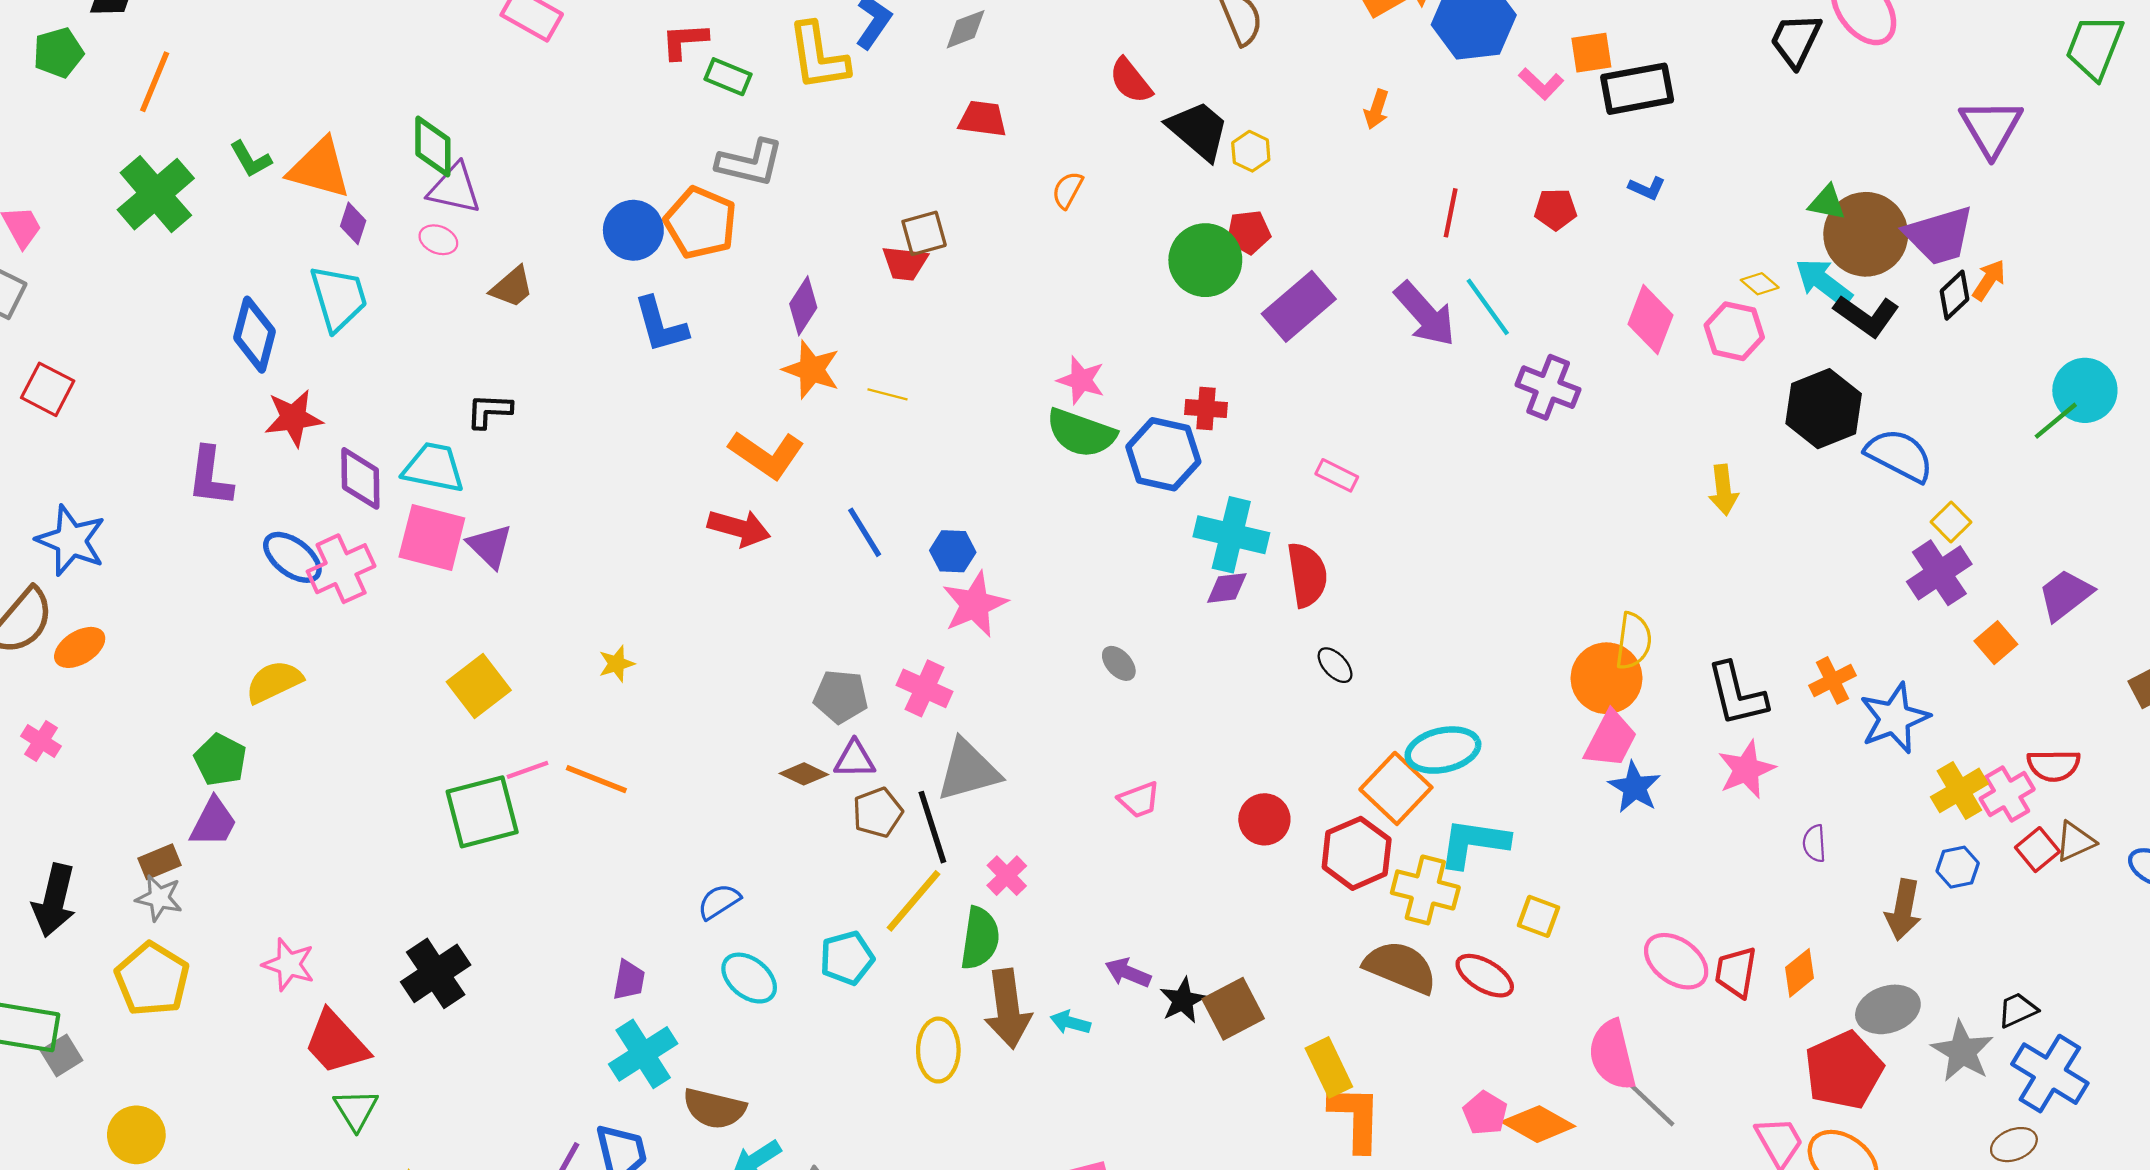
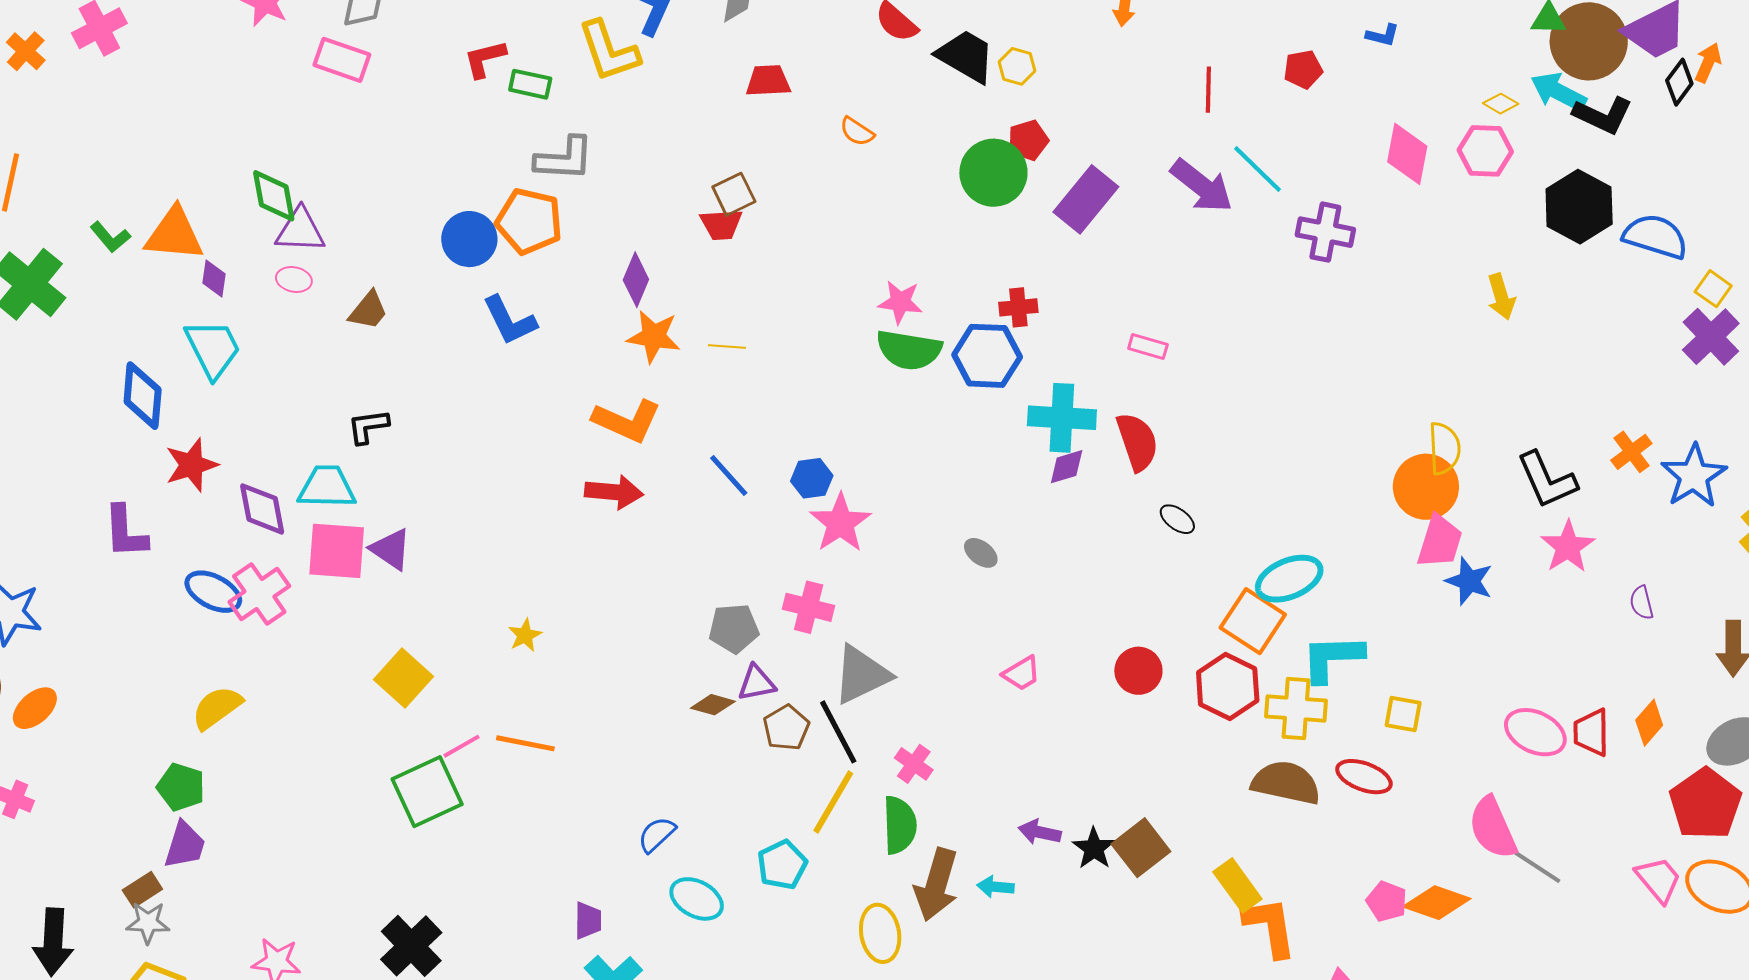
orange semicircle: (1067, 190) -> (857, 132), turned -75
brown arrow: (1008, 1009) -> (936, 885), turned 34

